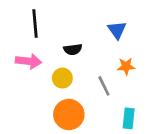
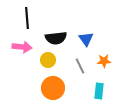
blue triangle: (117, 30) -> (86, 39), moved
black semicircle: (73, 49) -> (56, 38), size x1.5
orange star: (126, 66) -> (104, 61), moved

